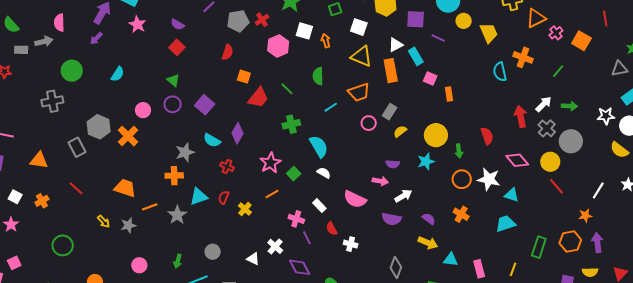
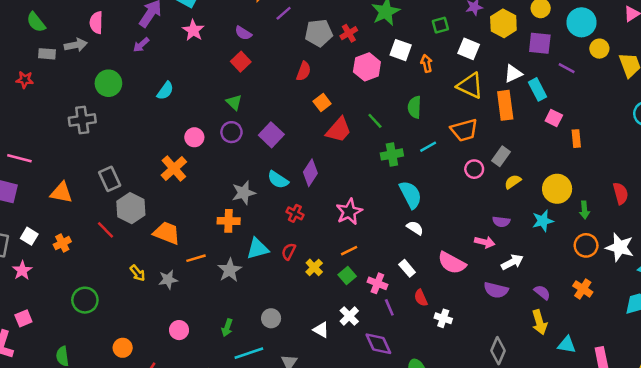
orange square: (244, 77) -> (322, 103), turned 32
green cross: (291, 124) -> (392, 154), moved
gray hexagon: (99, 127) -> (131, 208), moved
green square: (294, 174) -> (347, 276), moved
yellow arrow: (428, 243) -> (539, 322), turned 48

